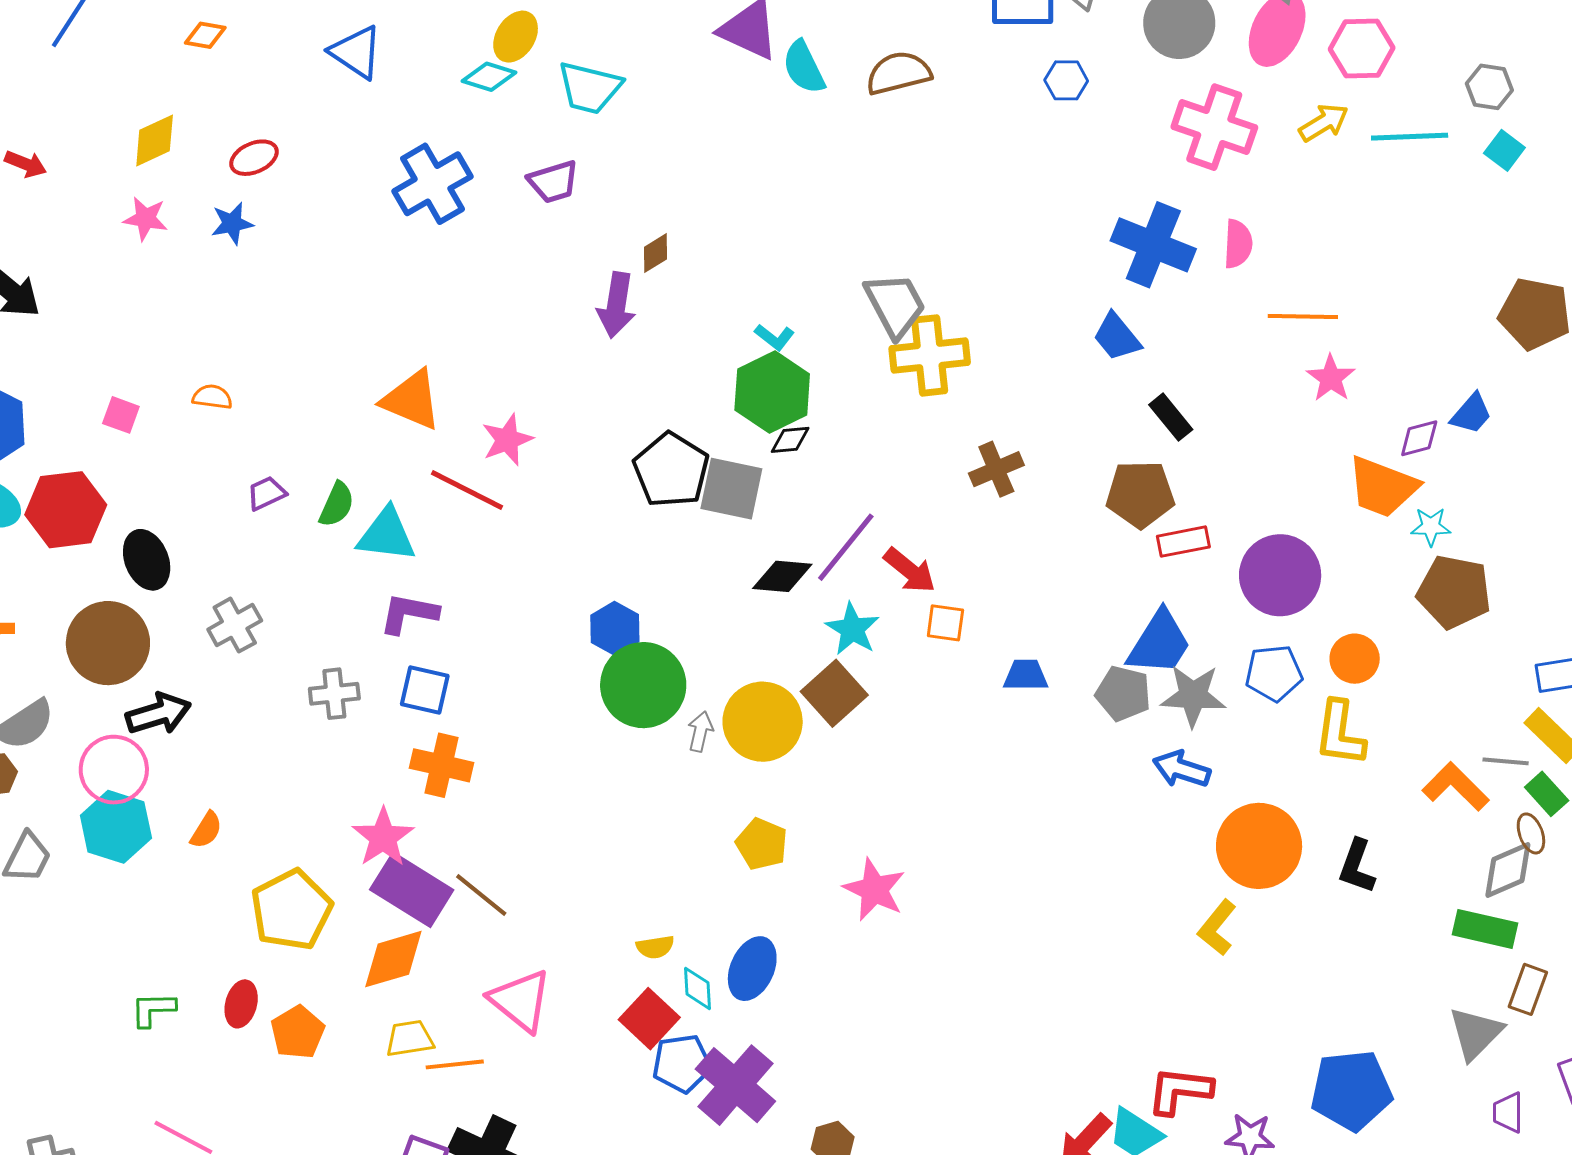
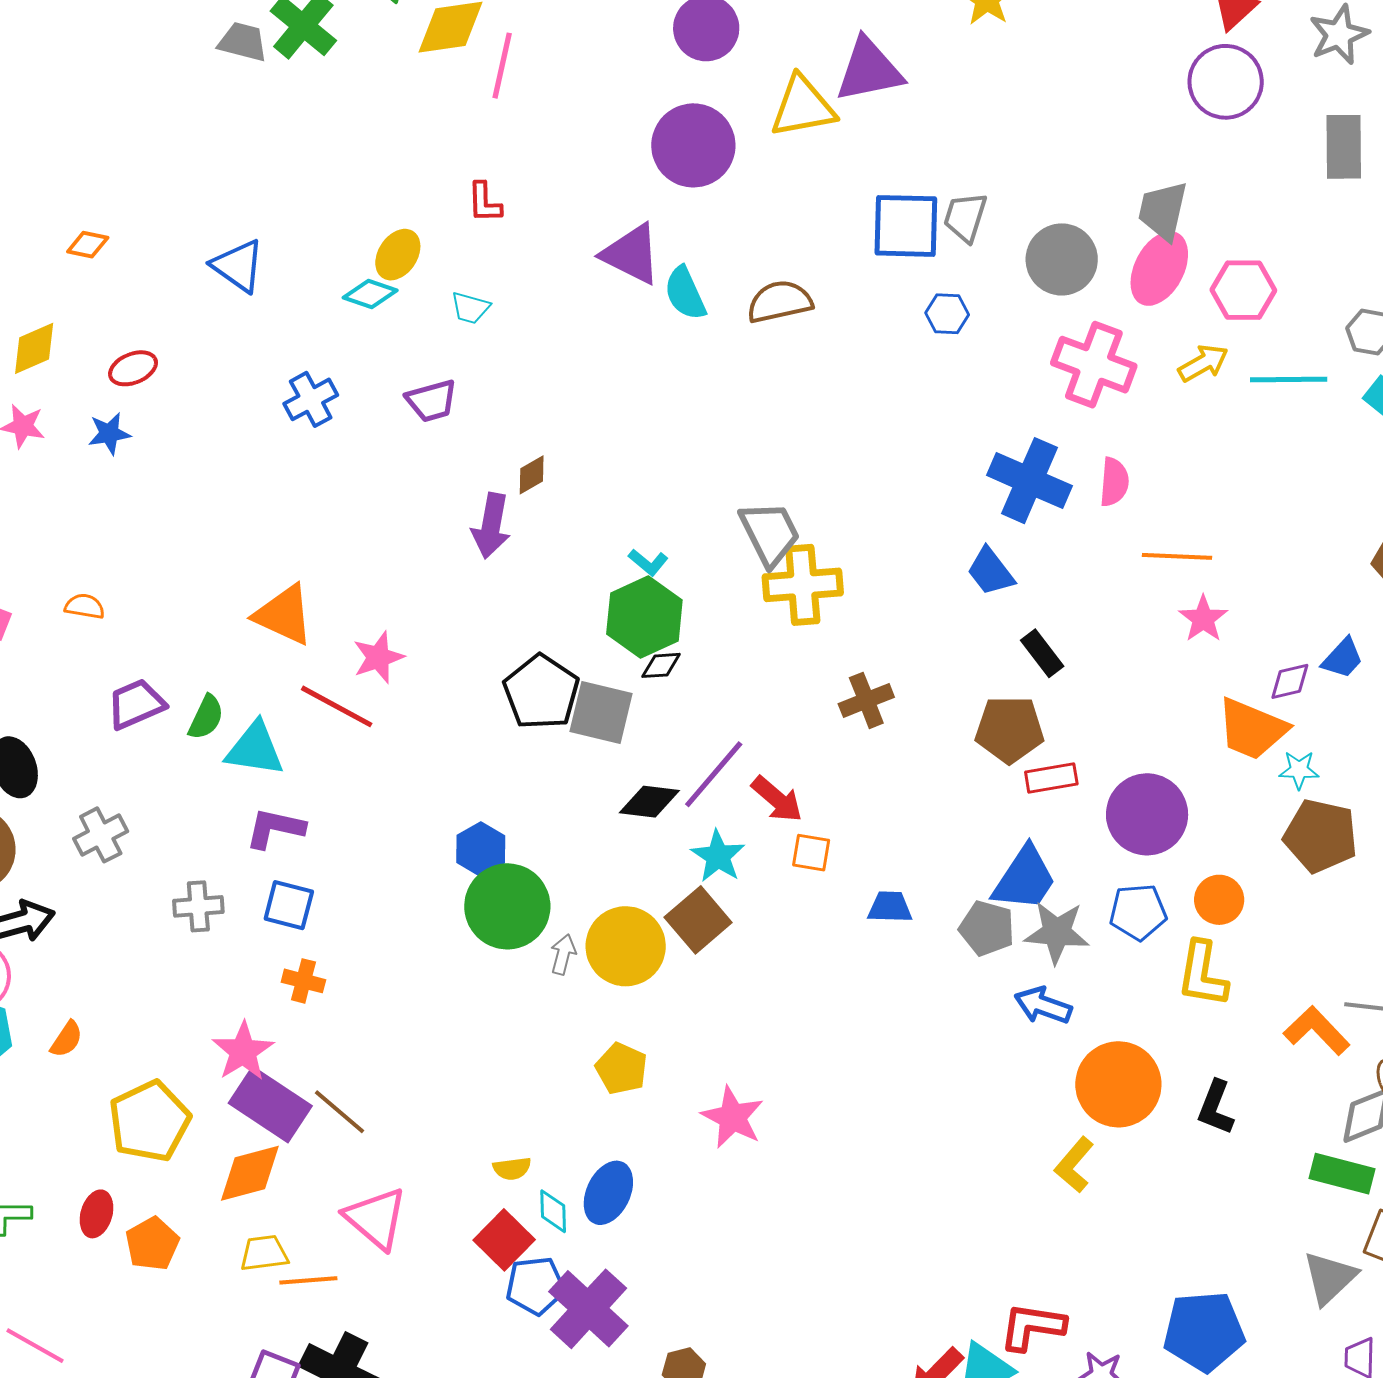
cyan trapezoid: (589, 88) -> (470, 308), size x0.6
blue cross: (432, 184) -> (311, 399), size x0.7
purple trapezoid: (266, 493) -> (136, 704), size x1.5
orange cross: (441, 765) -> (303, 981), size x0.7

